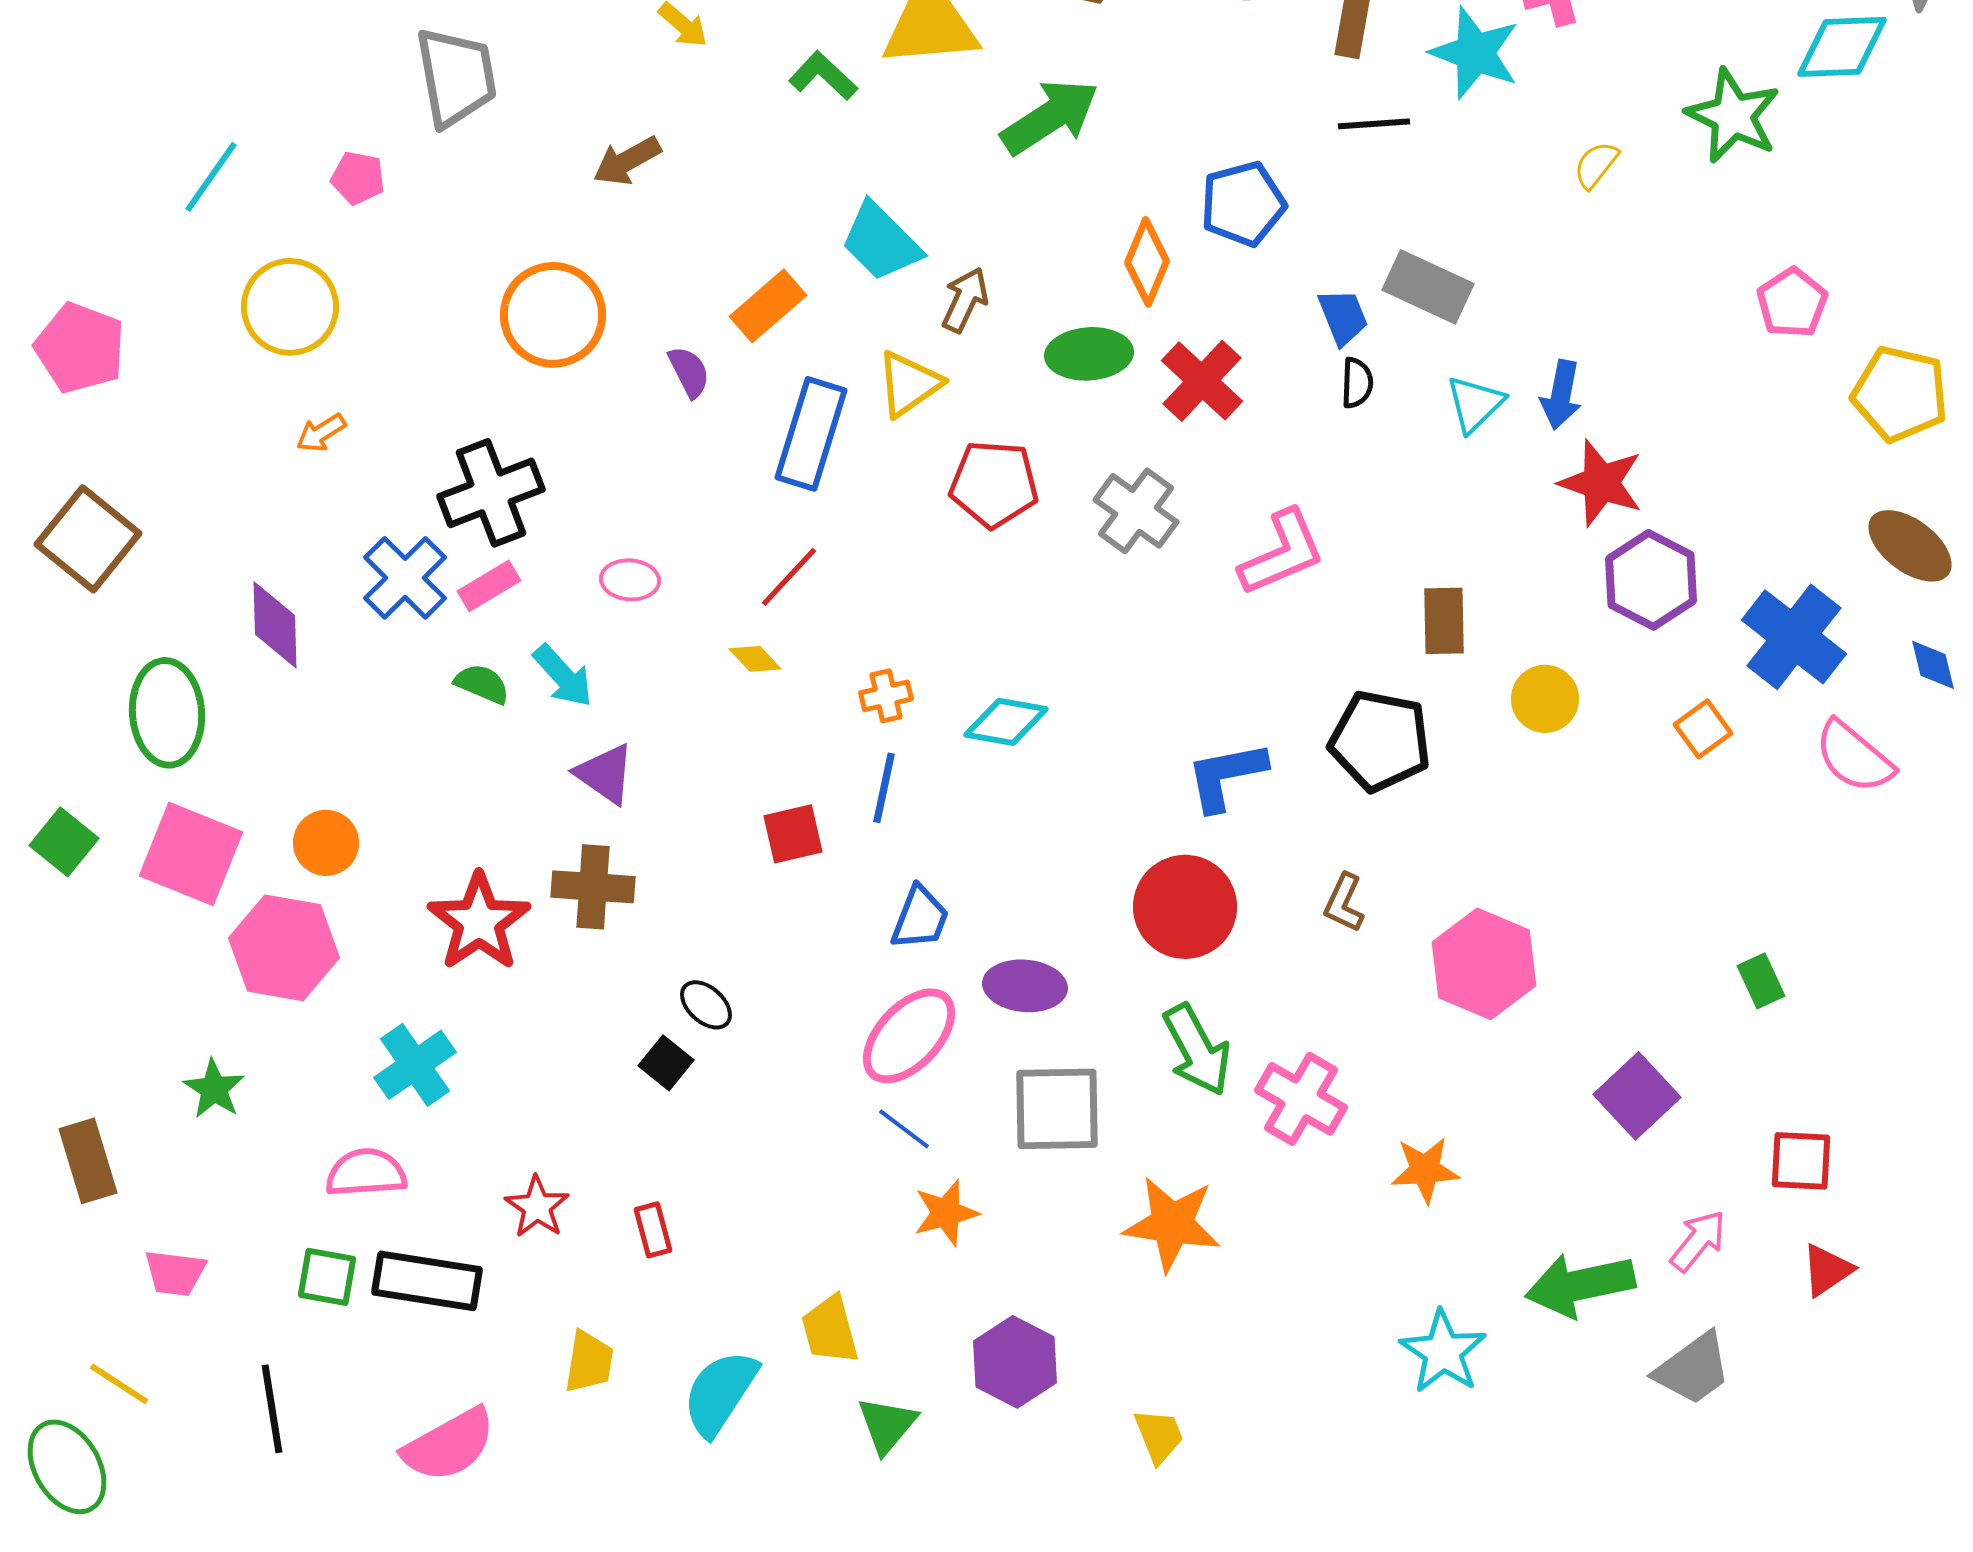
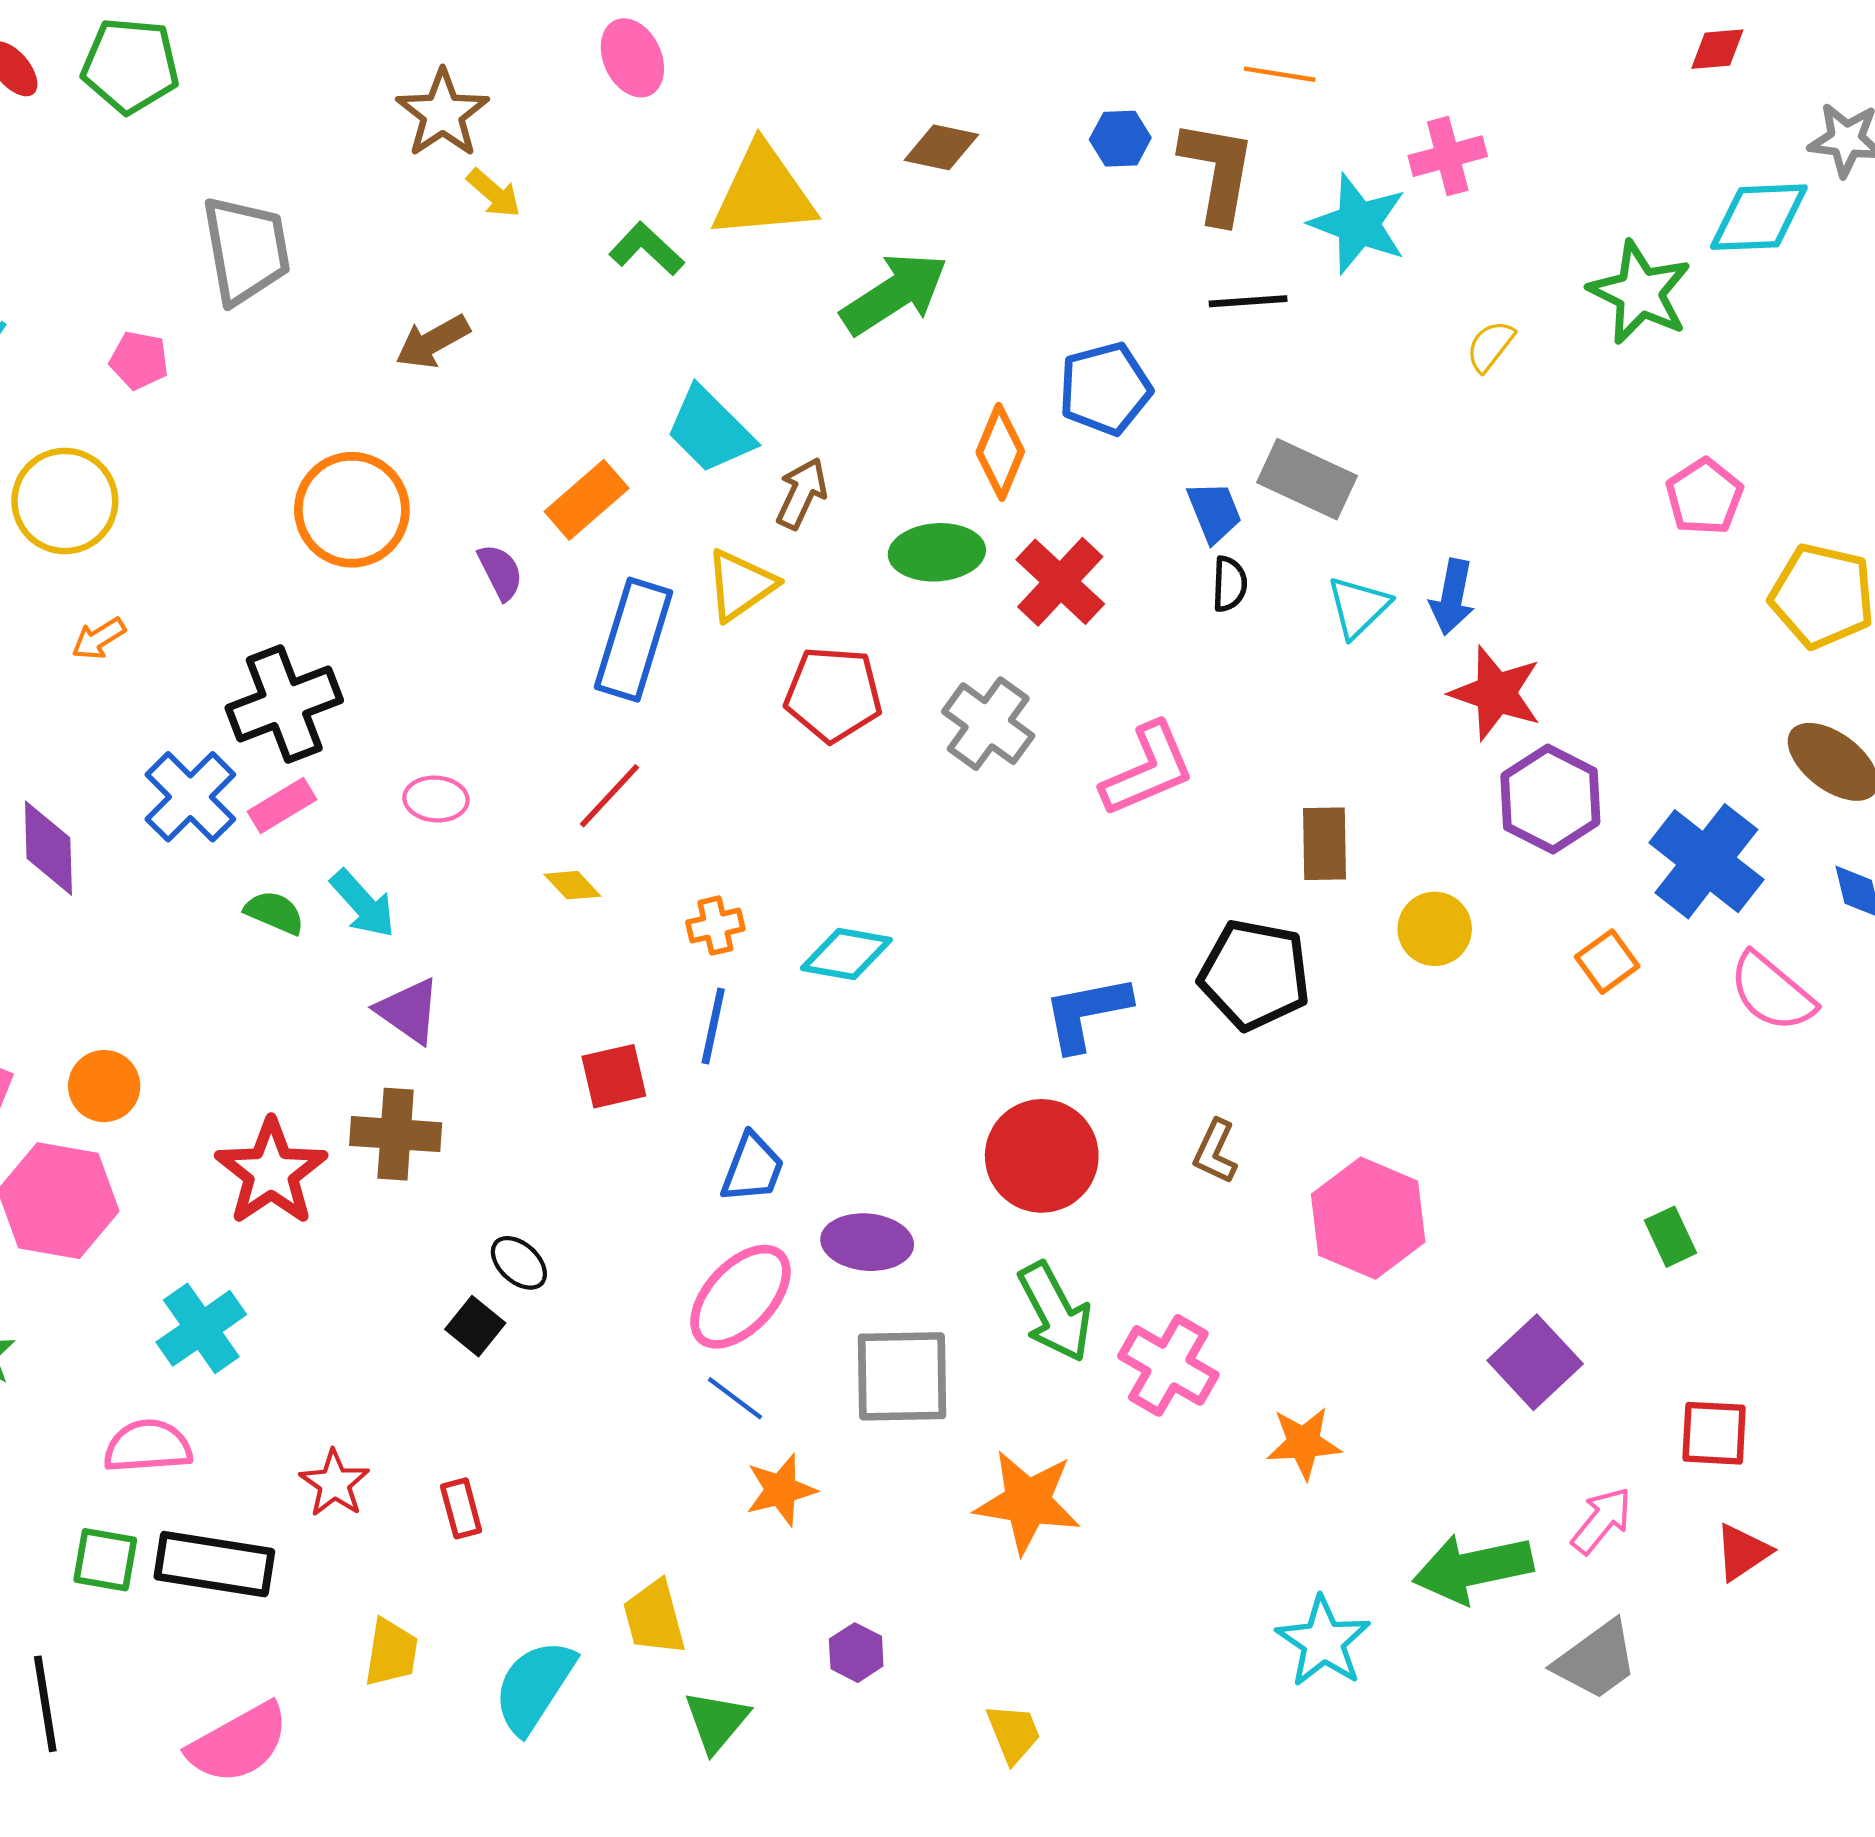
purple hexagon: (1015, 1362) -> (856, 1653), size x0.6

